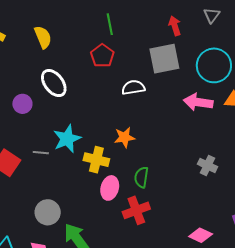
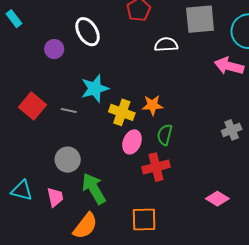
orange star: (124, 137) -> (153, 105), moved
gray line: (41, 153) -> (69, 110), moved
gray cross: (207, 165) -> (232, 130), turned 36

